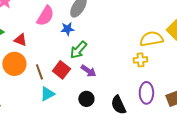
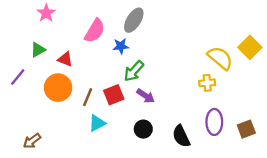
yellow semicircle: (151, 39) -> (220, 58), turned 50
red square: (61, 70) -> (114, 95), turned 30
brown line: (39, 72) -> (88, 97), turned 42

